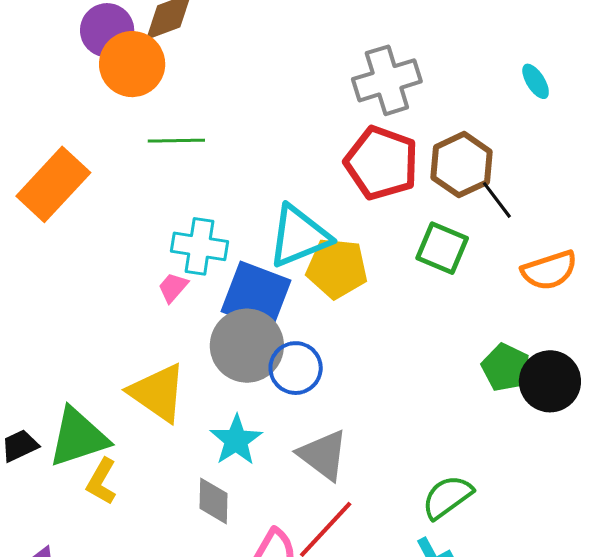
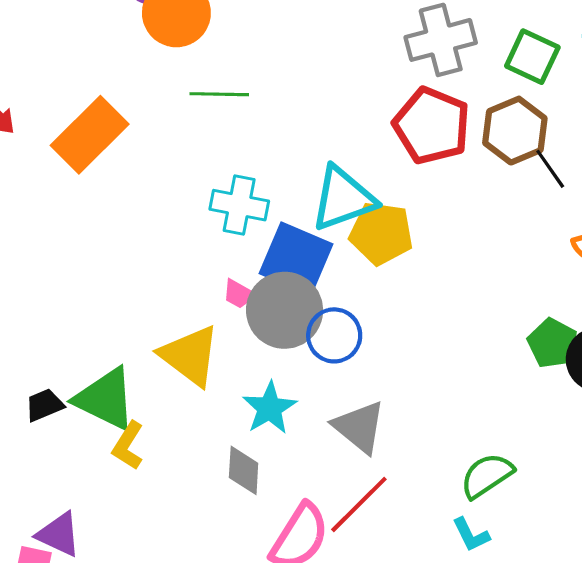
green square: (442, 248) -> (532, 57), moved
pink trapezoid: (173, 287) -> (239, 294), moved, turned -104
green triangle: (78, 437) -> (105, 399), turned 42

